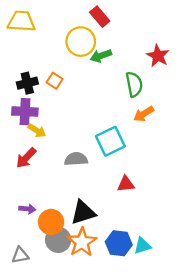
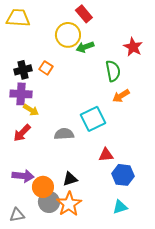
purple arrow: (27, 209) -> (23, 176), size x1.5
black triangle: (83, 212) -> (70, 179), size x0.7
blue hexagon: (119, 243) -> (123, 175), moved

